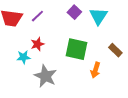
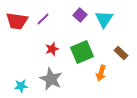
red star: (37, 44) -> (52, 49), moved
green square: (76, 49) -> (82, 52), turned -35
cyan star: (23, 57) -> (21, 86), moved

